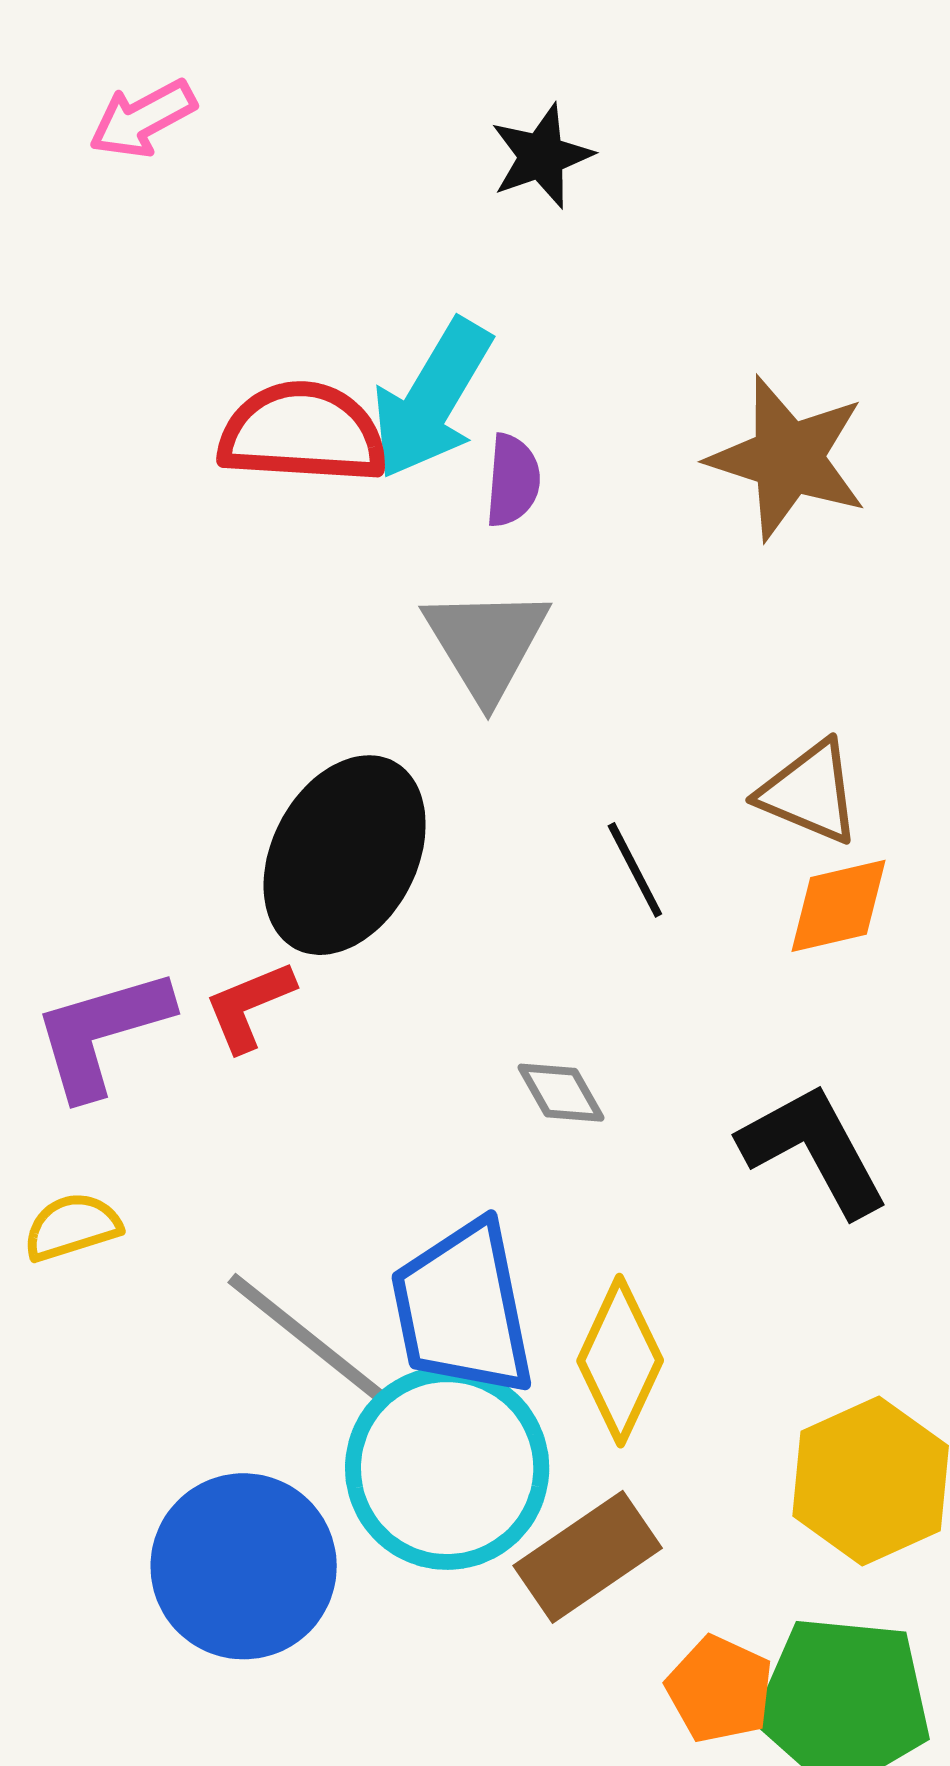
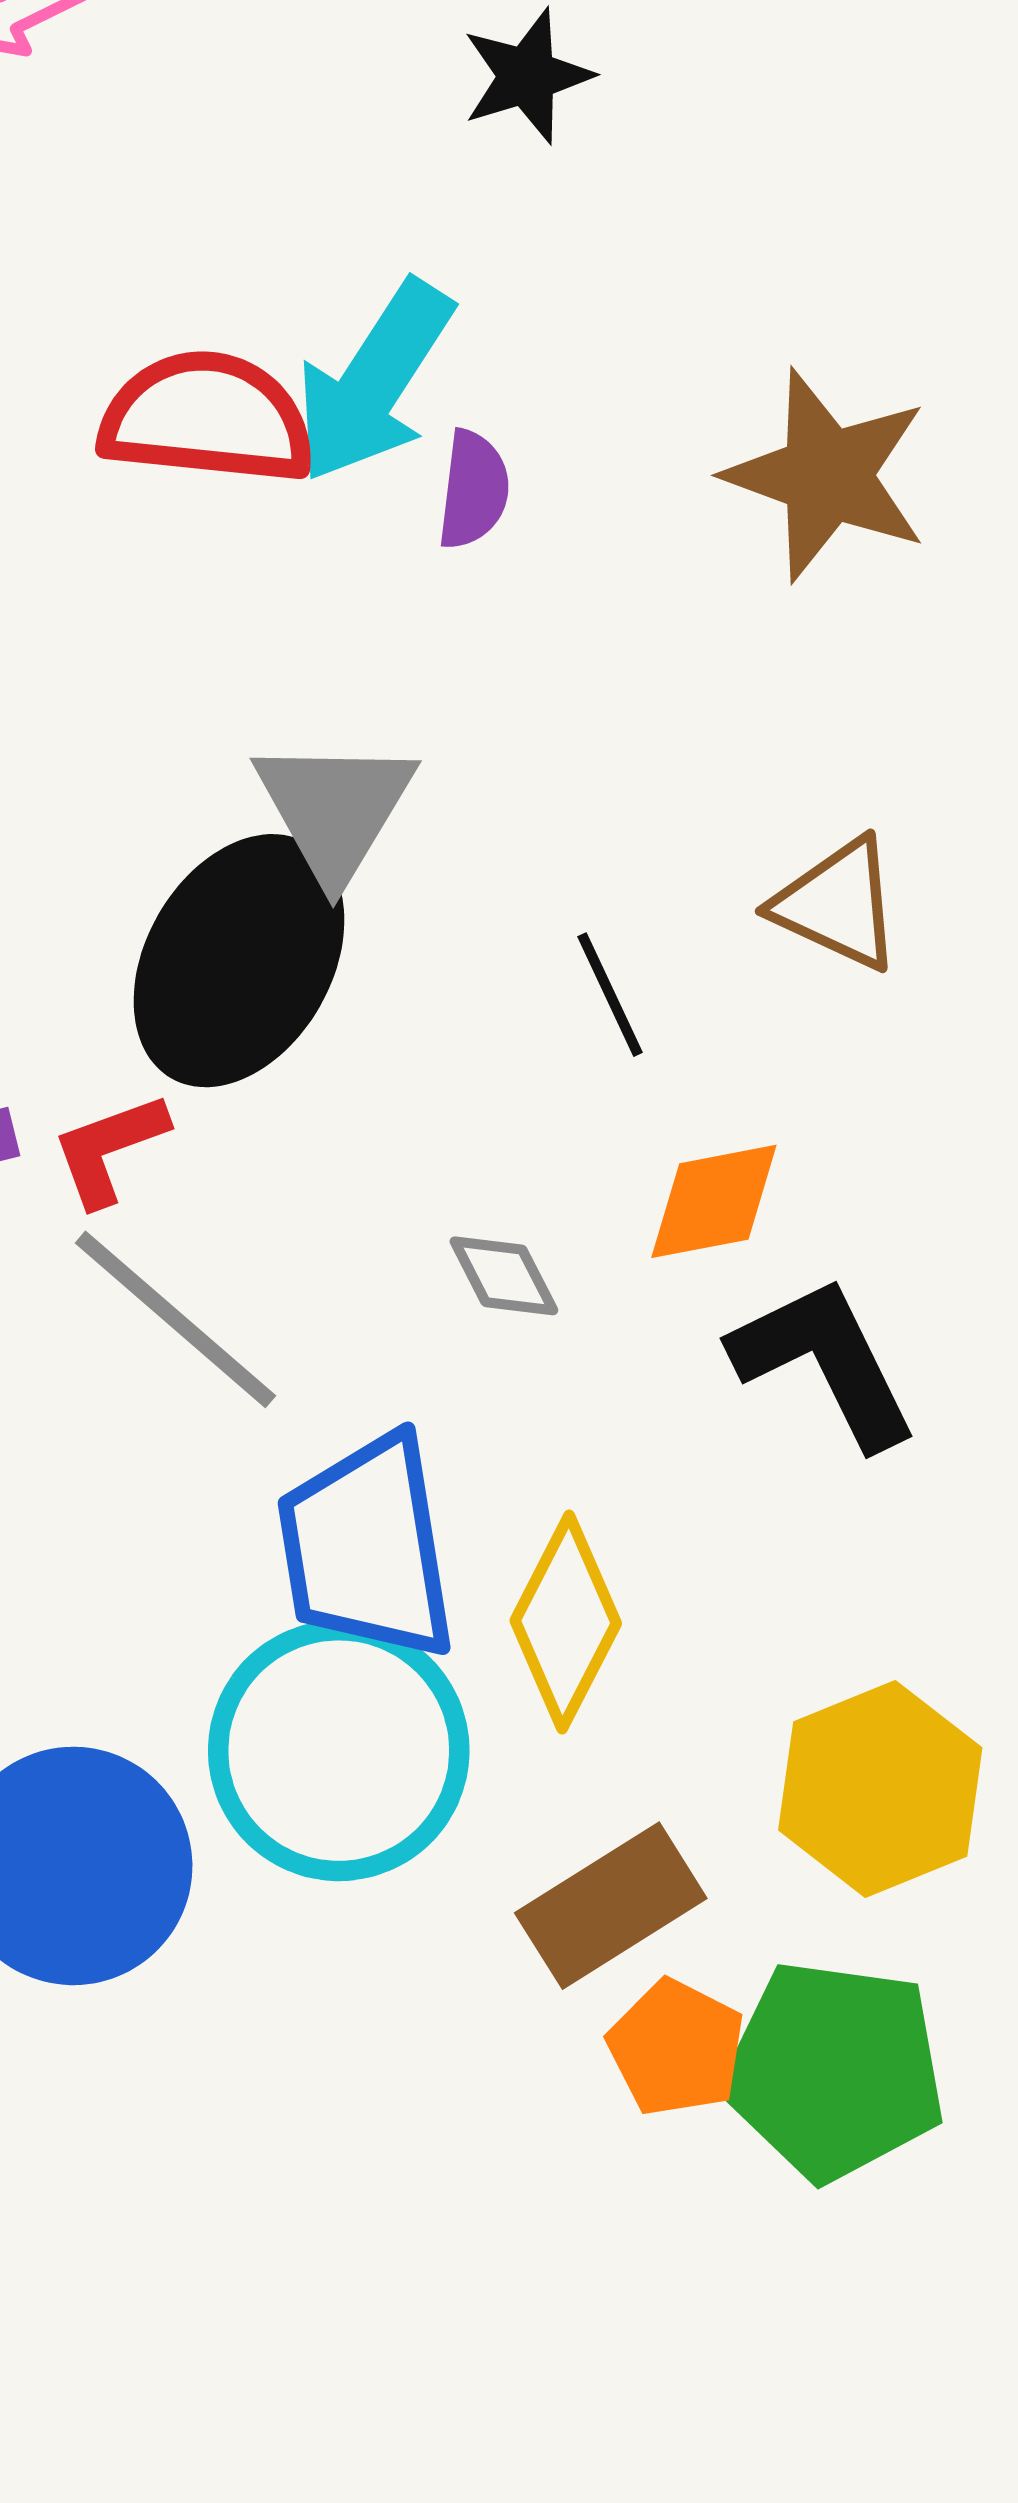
gray triangle: (486, 643) -> (335, 809), moved
orange diamond: (838, 906) -> (714, 1201), moved
gray line: (308, 1339) -> (175, 1319), moved
brown rectangle: (588, 1557) -> (611, 1906), moved

